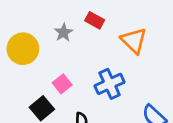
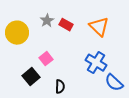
red rectangle: (95, 20) -> (66, 25), moved
blue cross: (110, 84) -> (96, 63), moved, turned -35

